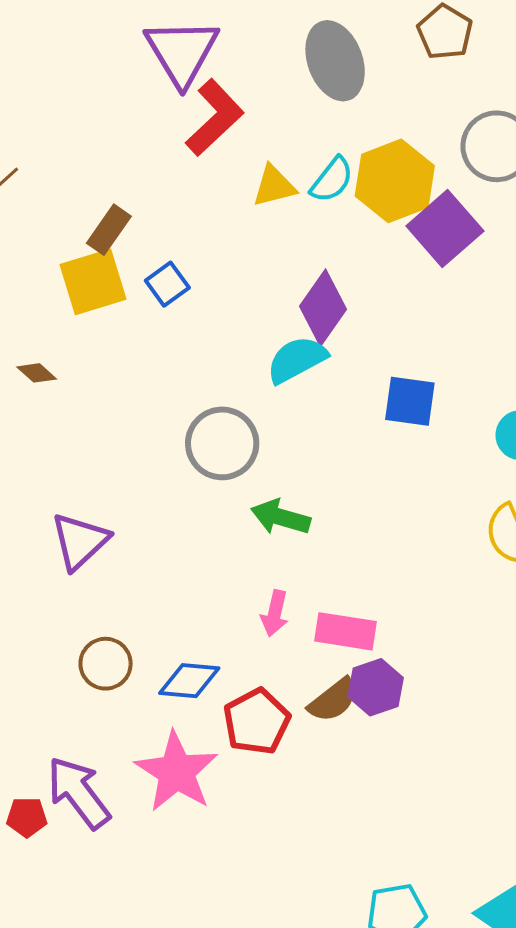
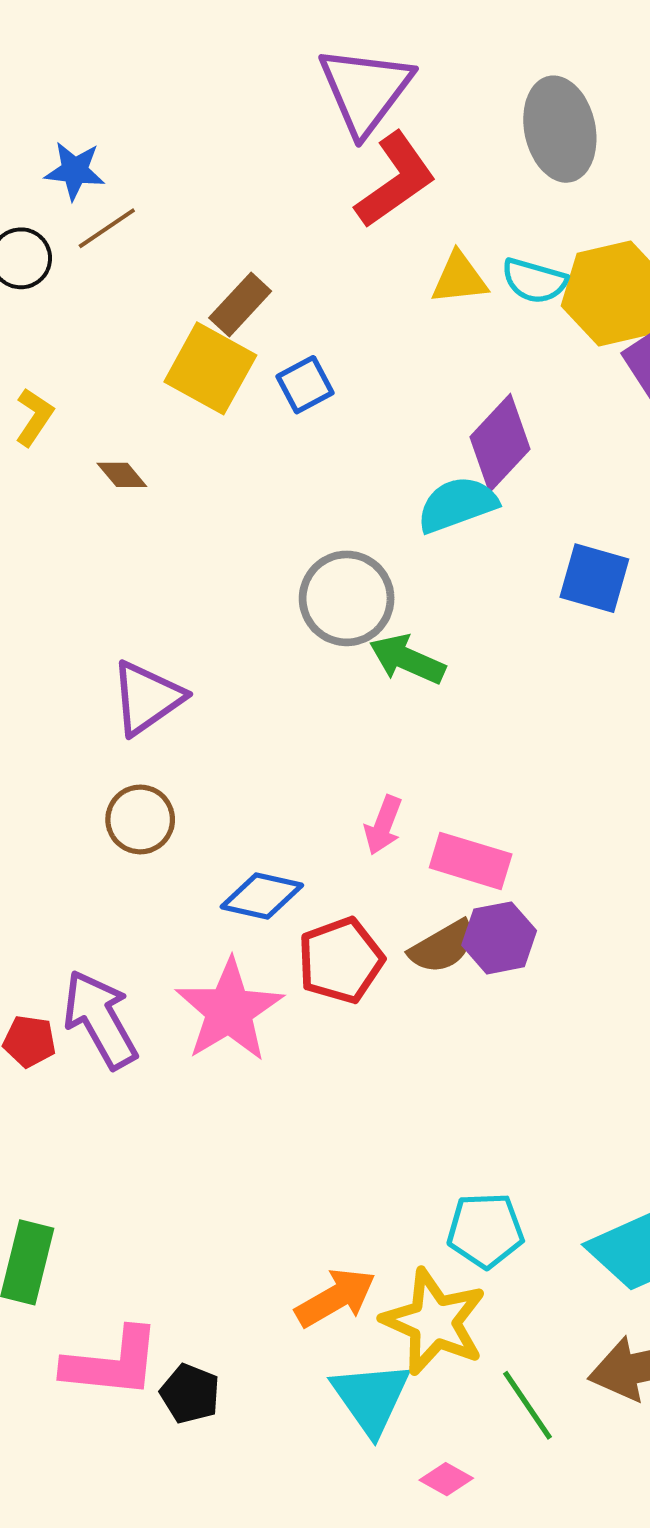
cyan semicircle: (332, 180) -> (534, 281), turned 60
yellow square: (93, 282) -> (210, 368), turned 38
green arrow: (281, 517) -> (407, 659), moved
brown circle: (106, 664) -> (140, 819), moved

